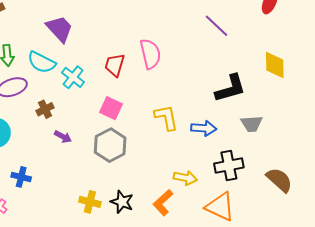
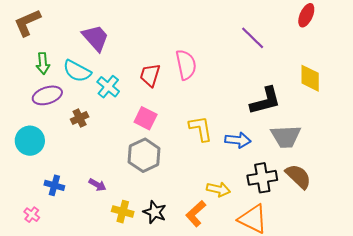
gray trapezoid: (252, 124) -> (286, 137), size x1.4
purple arrow: (63, 137) -> (97, 185), moved
brown semicircle: (279, 180) -> (298, 176), moved

